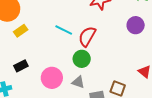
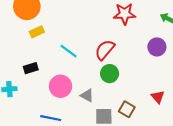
cyan line: (64, 30) -> (69, 51), moved
green circle: (82, 59) -> (110, 74), moved

